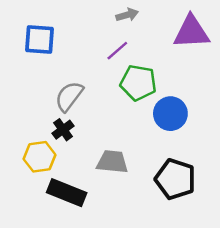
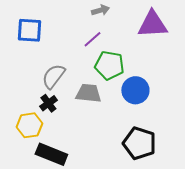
gray trapezoid: (112, 162) -> (88, 93), moved

